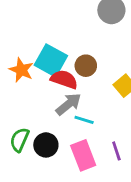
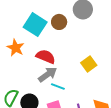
cyan square: (51, 60) -> (35, 25), moved
brown circle: (86, 66) -> (59, 22), moved

